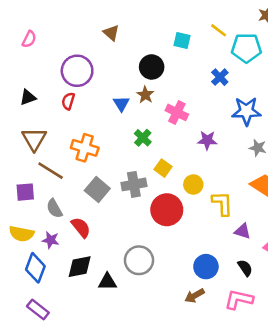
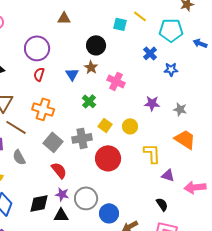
yellow line: (219, 30) -> (140, 16), moved
brown triangle: (111, 33) -> (64, 18), turned -40
red semicircle: (68, 101) -> (39, 74), moved
blue star: (246, 111) -> (171, 69), moved, size x0.6
purple star: (207, 140) -> (152, 103), moved
yellow circle: (193, 184) -> (130, 126), moved
red semicircle: (81, 227) -> (59, 170), moved
purple star: (51, 240) -> (62, 194), moved
blue circle: (206, 267) -> (109, 213), moved
black semicircle: (245, 268) -> (162, 204), moved

